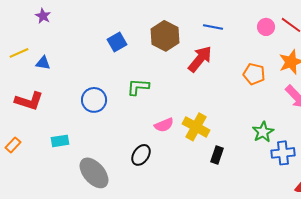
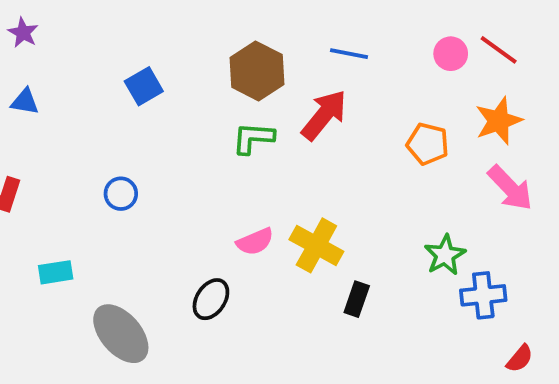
blue square: (117, 42) -> (144, 86), moved
blue triangle: (43, 63) -> (25, 102), moved
green L-shape: (138, 87) -> (253, 138), moved
blue circle: (94, 100) -> (121, 194), size x0.7

